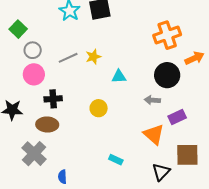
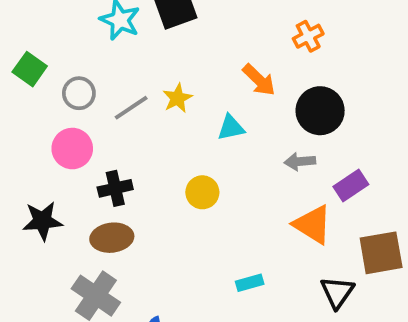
orange cross: (167, 35) -> (308, 36), size x0.6
gray circle: (33, 50) -> (79, 93), moved
orange arrow: (194, 58) -> (259, 80), moved, turned 78
cyan rectangle: (116, 160) -> (250, 283), turned -32

